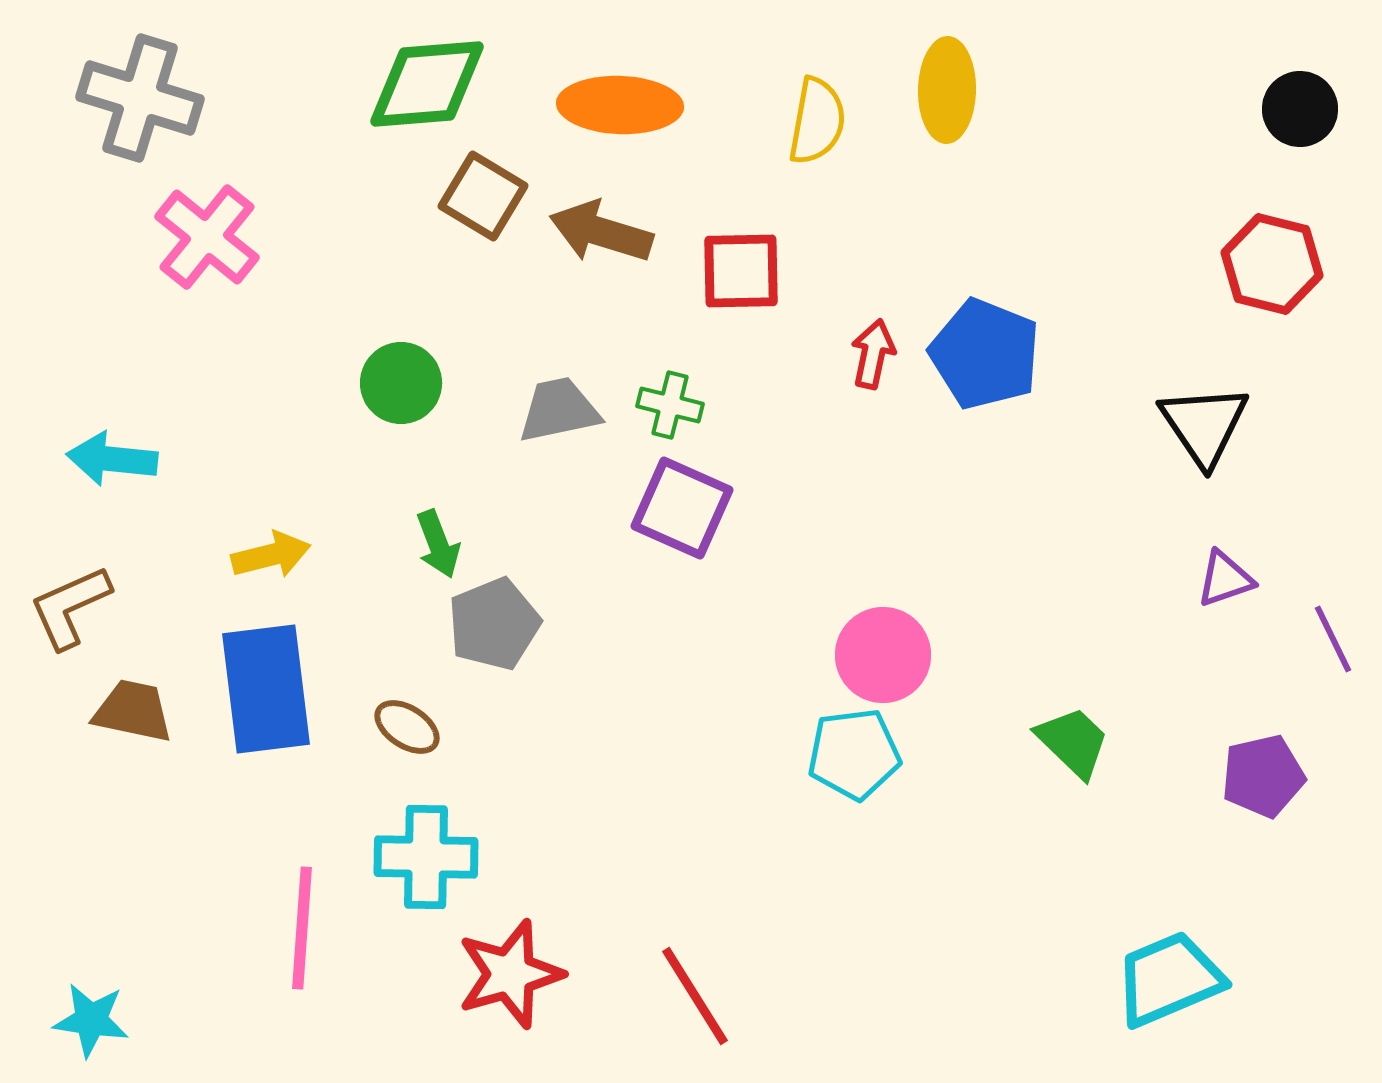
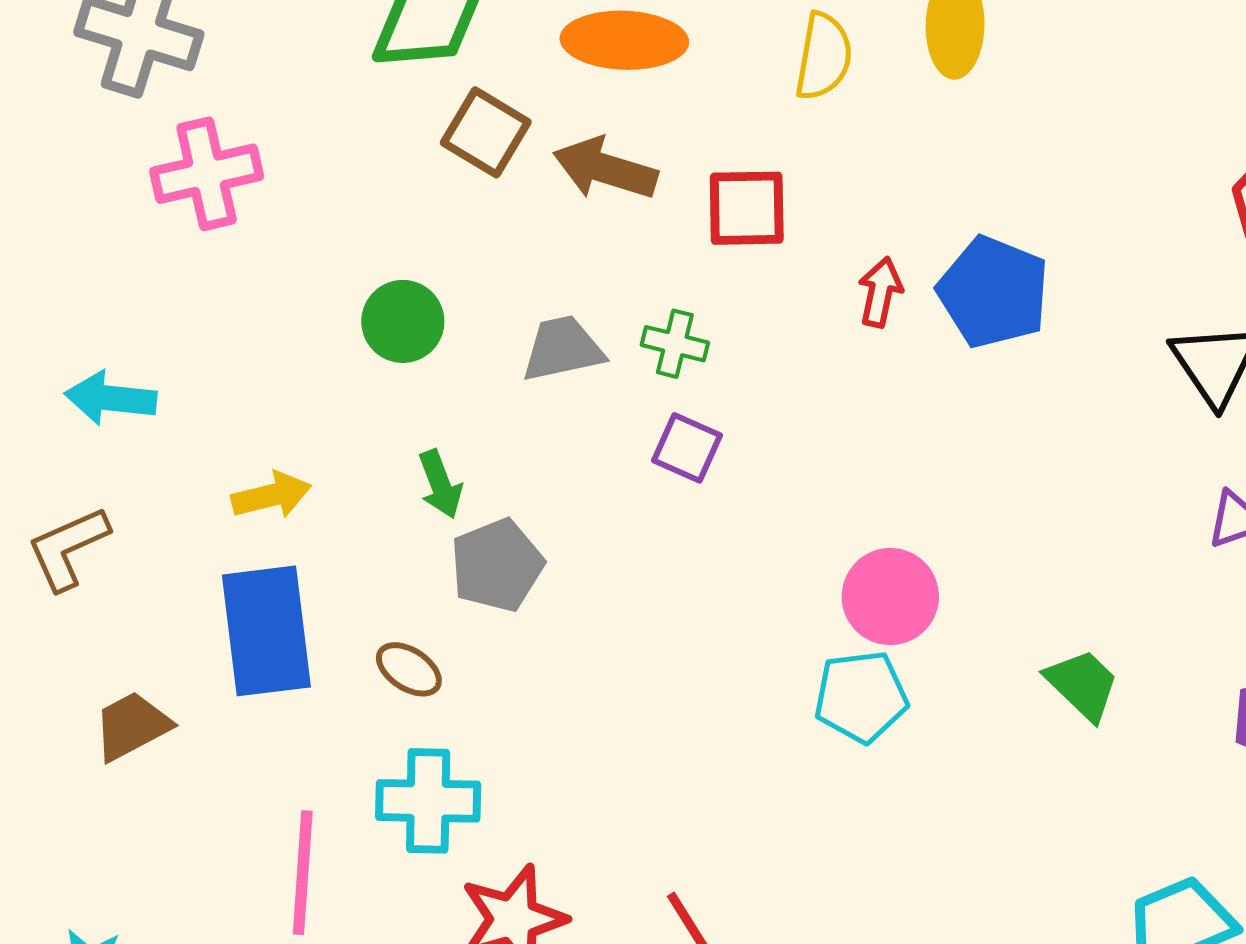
pink cross: (207, 237) -> (207, 174), turned 38
purple square: (682, 508) -> (687, 448), size x0.7
brown trapezoid: (133, 711) -> (132, 726), moved, turned -40

